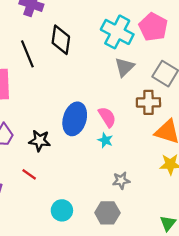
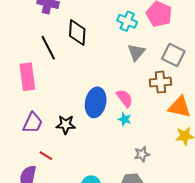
cyan cross: (117, 32) -> (127, 21), size x0.7
red line: (29, 174) -> (46, 156), moved

